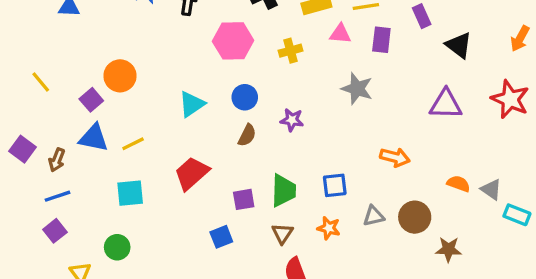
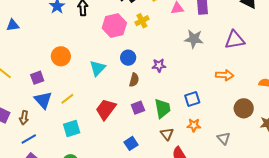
yellow cross: (290, 51) -> (142, 21), moved
orange circle: (120, 76) -> (61, 56), moved
purple square: (91, 100) -> (37, 78), turned 32
purple triangle: (446, 104) -> (235, 40), moved
blue triangle: (94, 138) -> (43, 100), turned 48
purple square: (244, 199) -> (138, 108), moved
gray triangle: (374, 216) -> (224, 138), moved, turned -48

